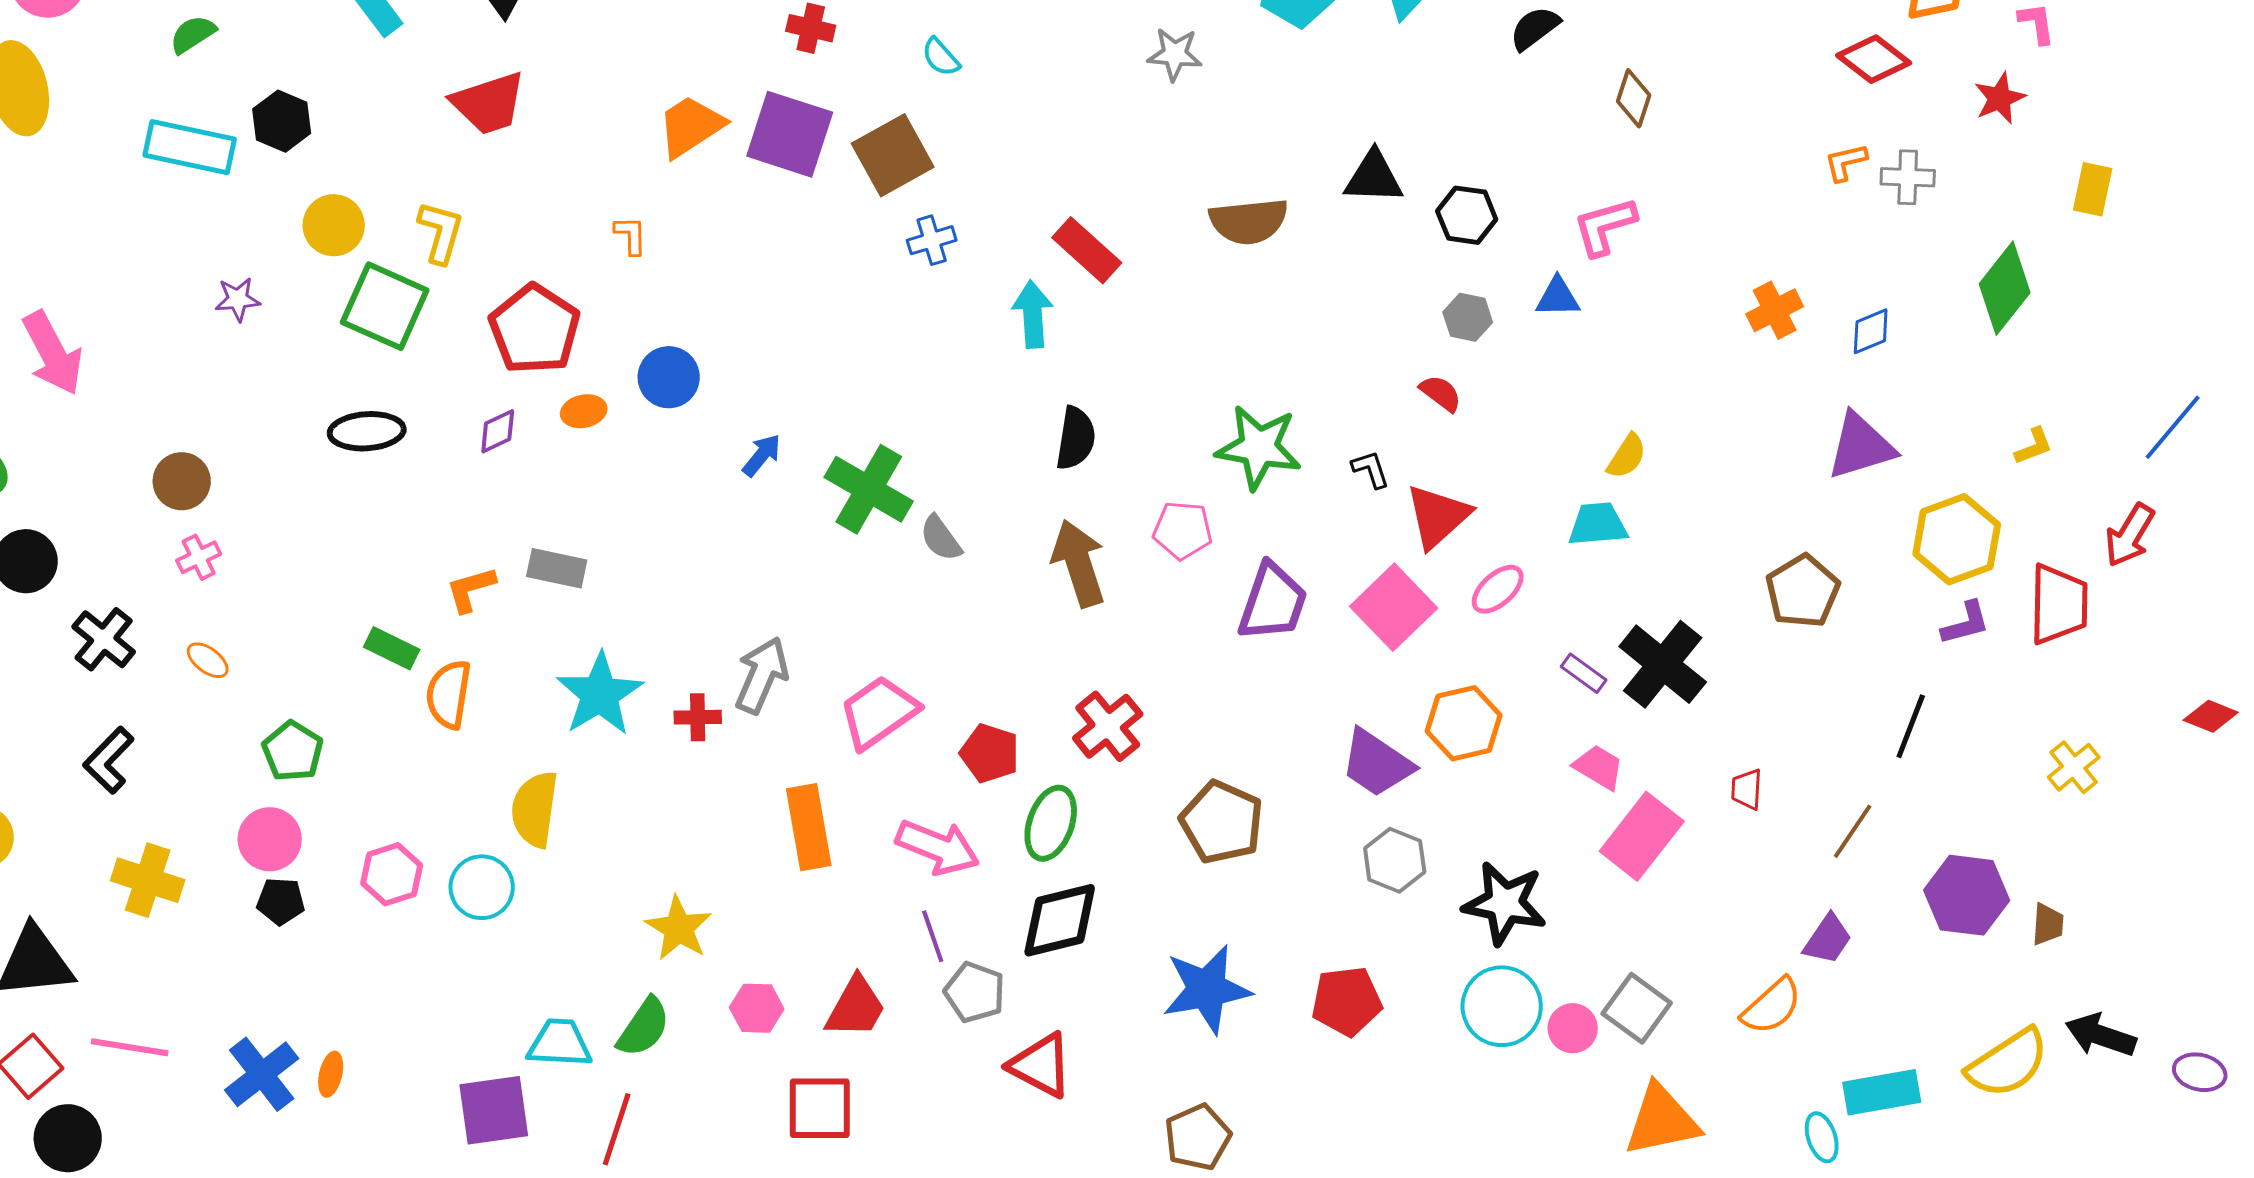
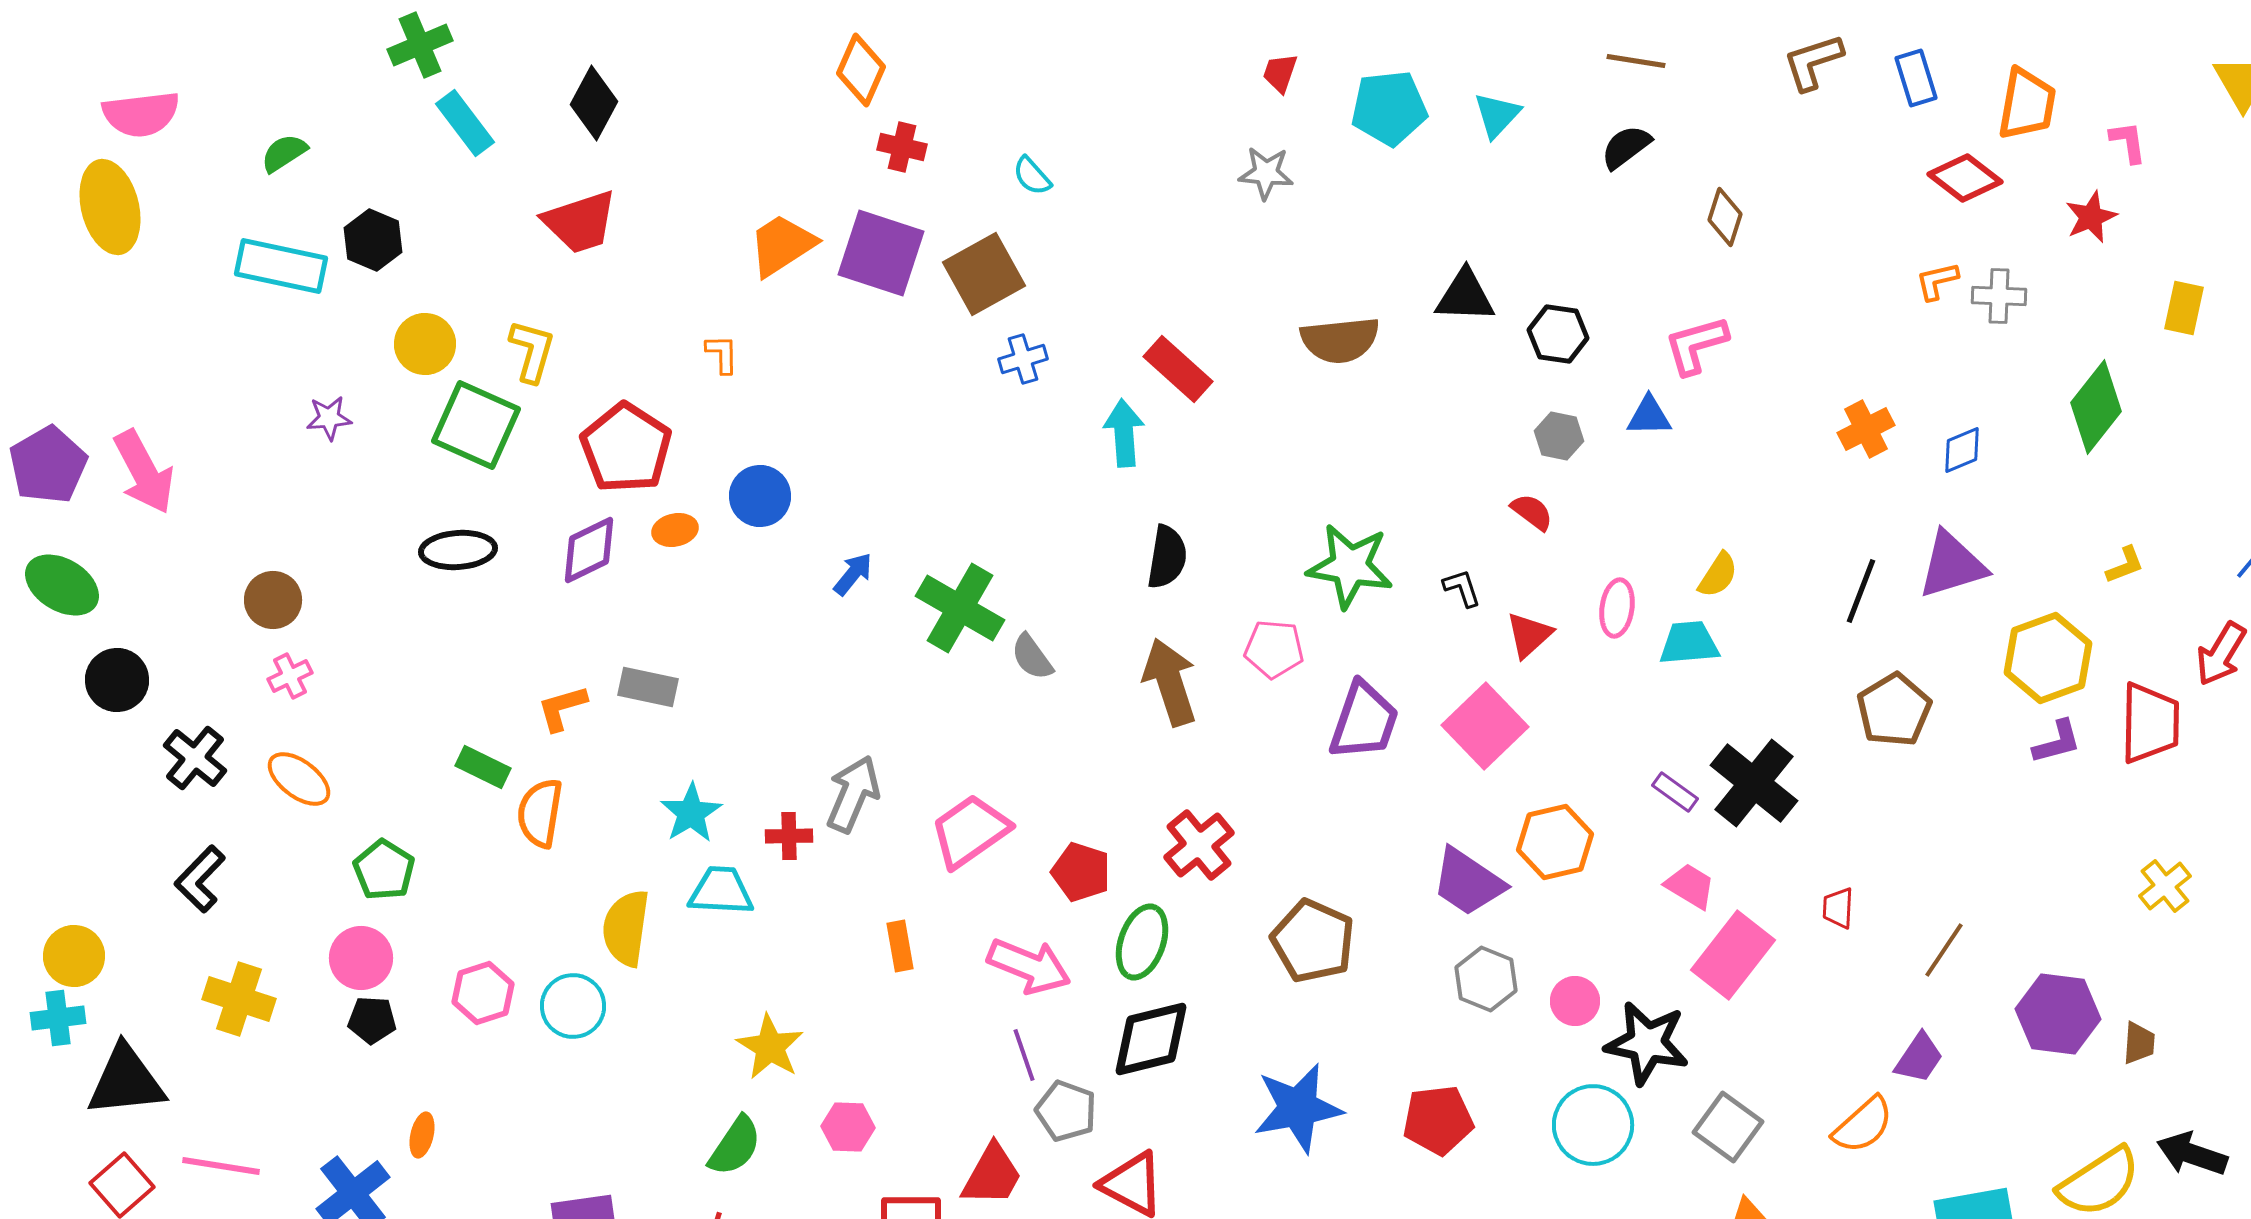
purple diamond: (498, 431) -> (589, 550), size x1.5
red triangle: (1438, 516) -> (1529, 635), size x0.7
pink ellipse: (1498, 589) -> (1617, 608), moved, turned -40
orange ellipse: (208, 660) -> (299, 779), size x1.5
cyan star: (600, 694) -> (691, 813), size x0.7
black line: (1911, 726) -> (1861, 591), moved
orange rectangle: (809, 827) -> (900, 946), size x0.6
black star: (1505, 903) -> (1647, 1043), moved
red trapezoid: (856, 1007) -> (992, 1175), moved
pink circle: (1573, 1028) -> (1575, 1001), moved
cyan trapezoid: (560, 1043) -> (721, 891), moved
orange ellipse: (331, 1074) -> (422, 1135), moved

